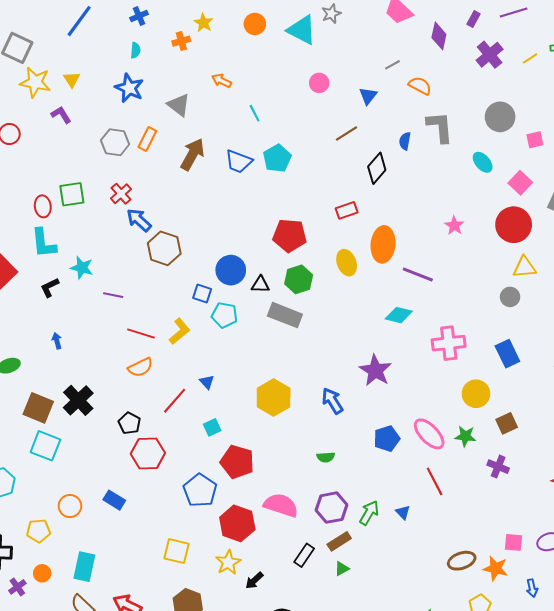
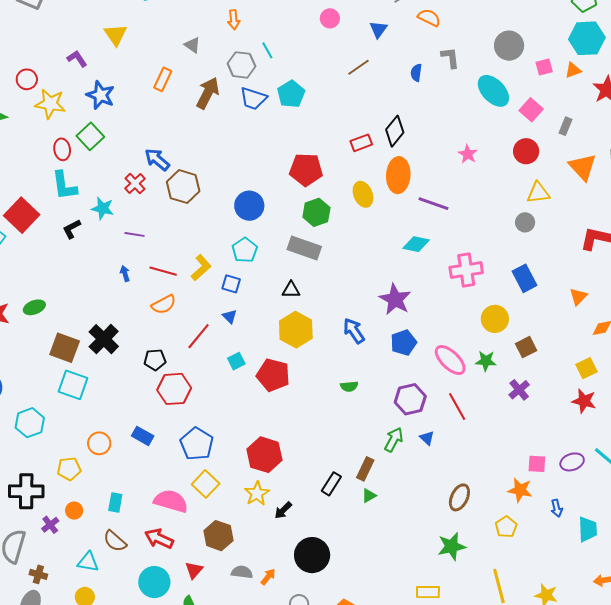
yellow triangle: (72, 79) -> (116, 35), moved, size x1.4
orange arrow: (222, 81) -> (234, 20), turned -120
yellow star: (35, 82) -> (50, 104), moved
blue star: (129, 88) -> (101, 95), moved
gray triangle: (179, 105) -> (192, 45), size x0.7
gray L-shape: (440, 127) -> (450, 58), size x0.7
gray hexagon: (115, 142) -> (241, 65), moved
cyan ellipse: (483, 162) -> (493, 91), size x1.6
black diamond: (377, 168) -> (395, 131), moved
green square: (72, 194) -> (90, 136), turned -32
red cross: (121, 194) -> (135, 184), moved
red circle: (514, 225) -> (526, 151), size x0.7
black triangle: (260, 285) -> (291, 290), moved
blue square: (202, 293) -> (231, 284), moved
cyan pentagon: (225, 315) -> (245, 250), turned 30
blue arrow: (57, 341) -> (125, 274), moved
black pentagon: (129, 423) -> (155, 360), turned -30
blue pentagon: (387, 439) -> (404, 343), moved
red pentagon: (237, 462) -> (273, 375), moved
purple cross: (498, 467) -> (519, 390), turned 30
blue pentagon: (200, 490) -> (197, 444), moved
pink semicircle: (281, 505) -> (171, 501), moved
purple hexagon: (331, 508) -> (410, 399), moved
brown rectangle: (339, 541) -> (365, 469), turned -30
yellow square: (176, 551) -> (206, 484), turned 32
brown ellipse: (462, 561) -> (459, 497), moved, turned -44
cyan rectangle: (84, 567) -> (115, 502), size x0.7

